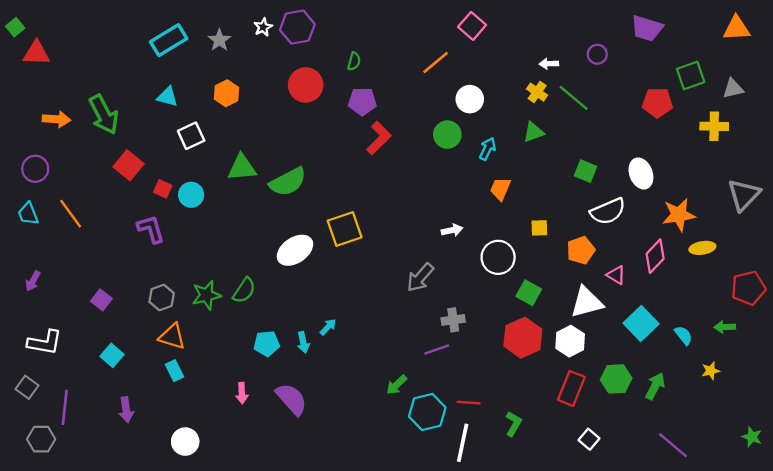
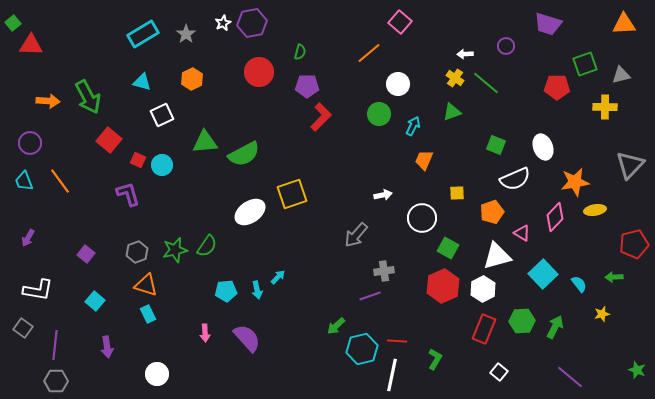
gray hexagon: (41, 439) -> (56, 381), moved

